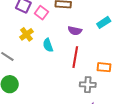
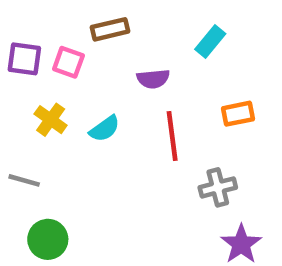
cyan semicircle: (48, 45) -> (105, 129), turned -88
orange rectangle: (104, 67) -> (238, 114), moved

